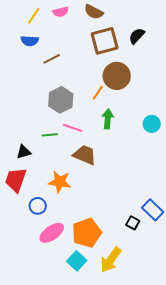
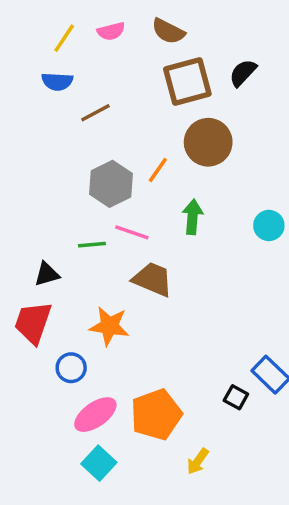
orange line: (98, 93) -> (158, 170), moved
yellow arrow: (111, 260) -> (198, 461), size x0.6
cyan square: (77, 261) -> (99, 463), moved

